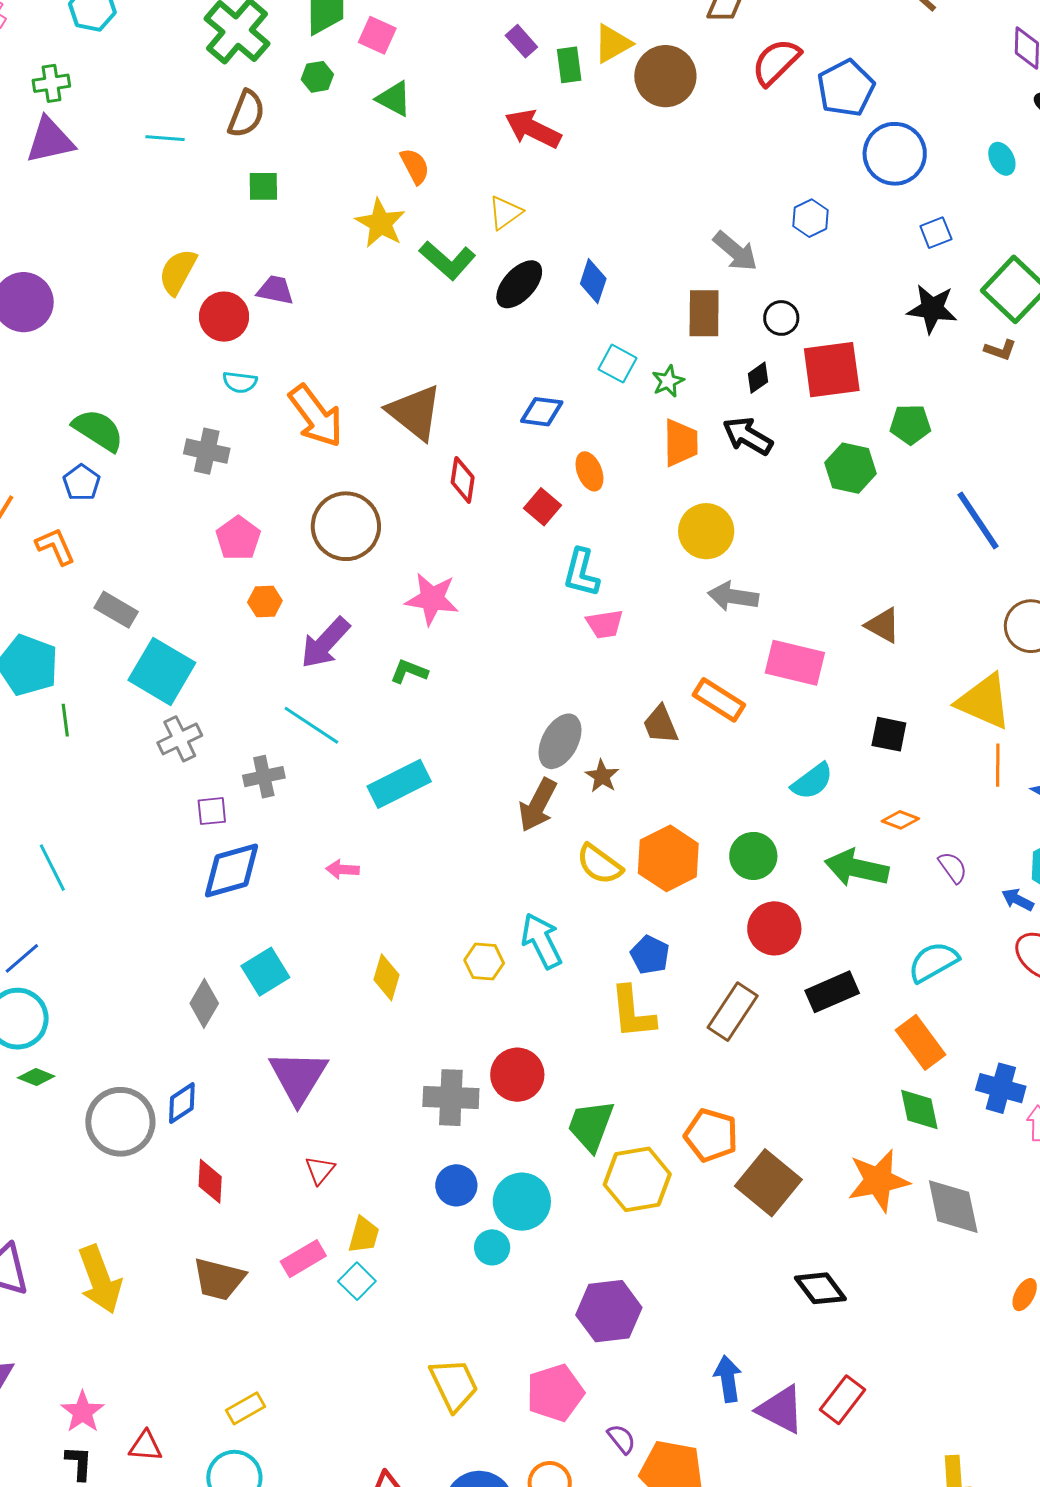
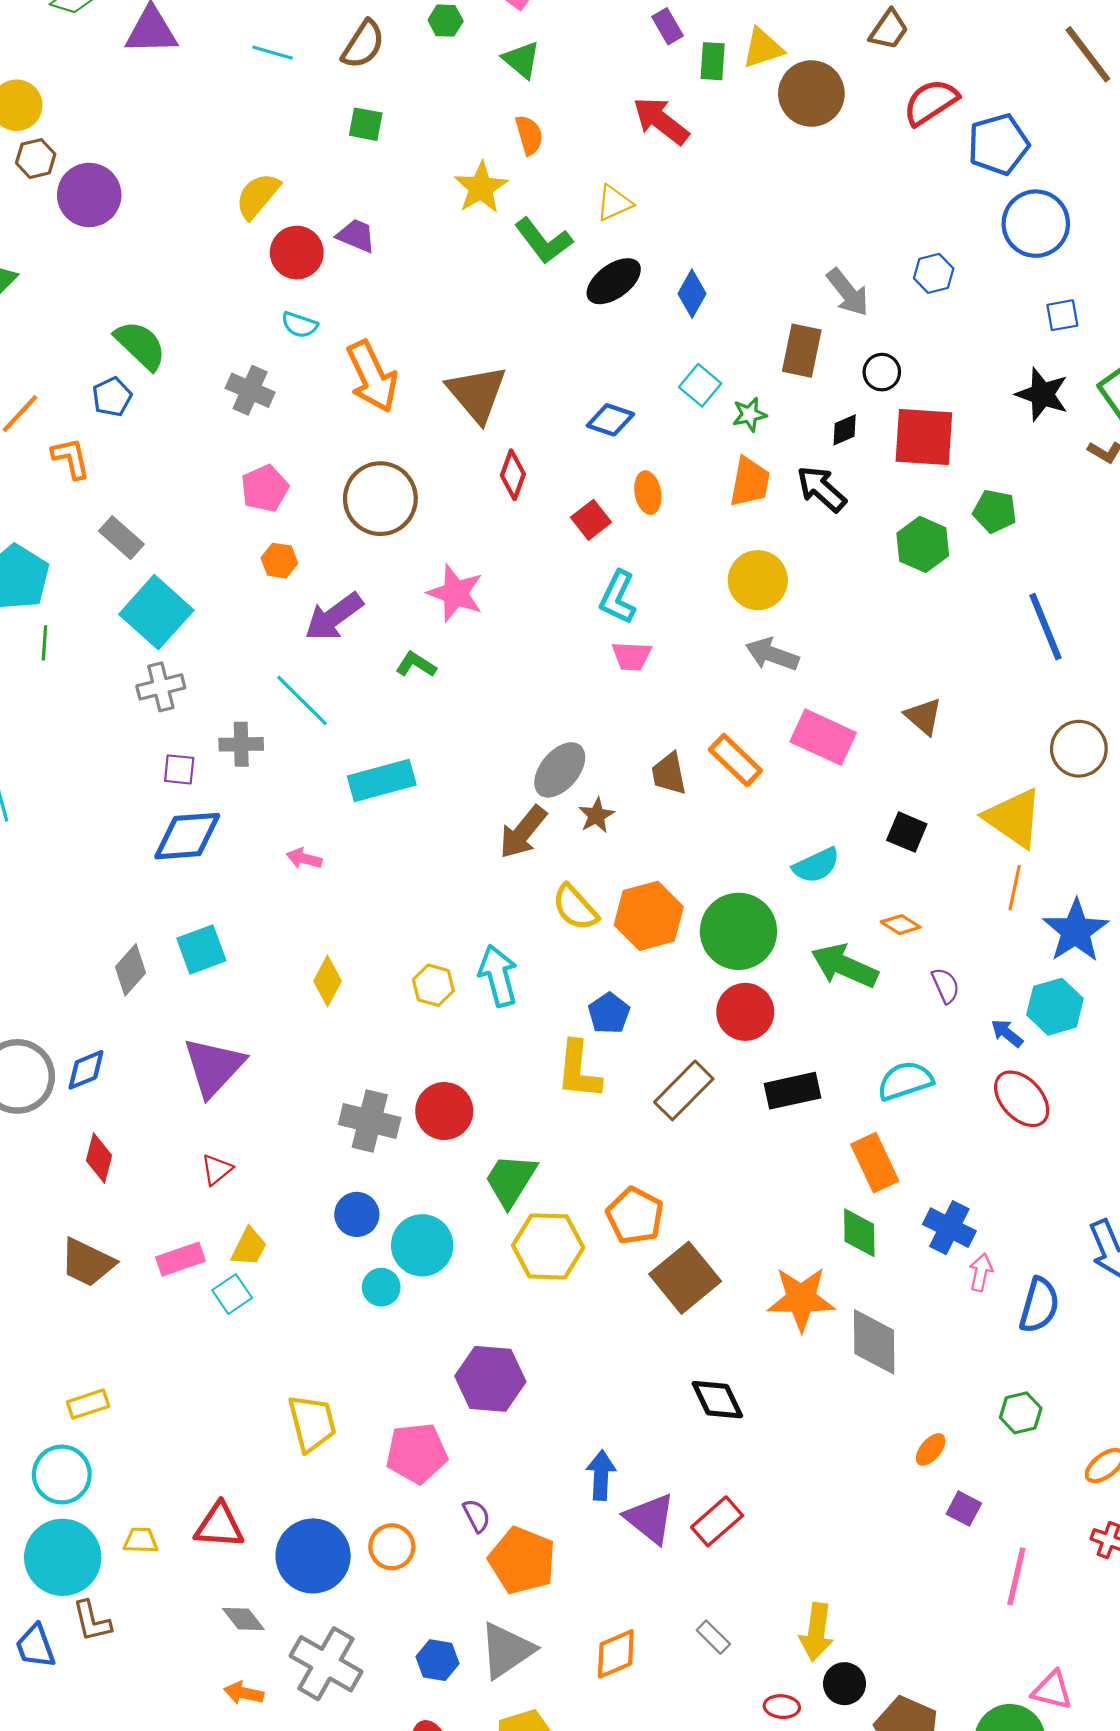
green circle: (753, 856) -> (738, 931), size x1.5

